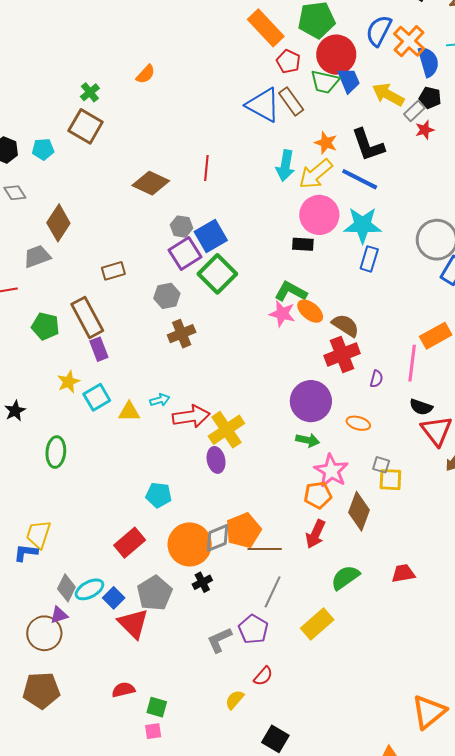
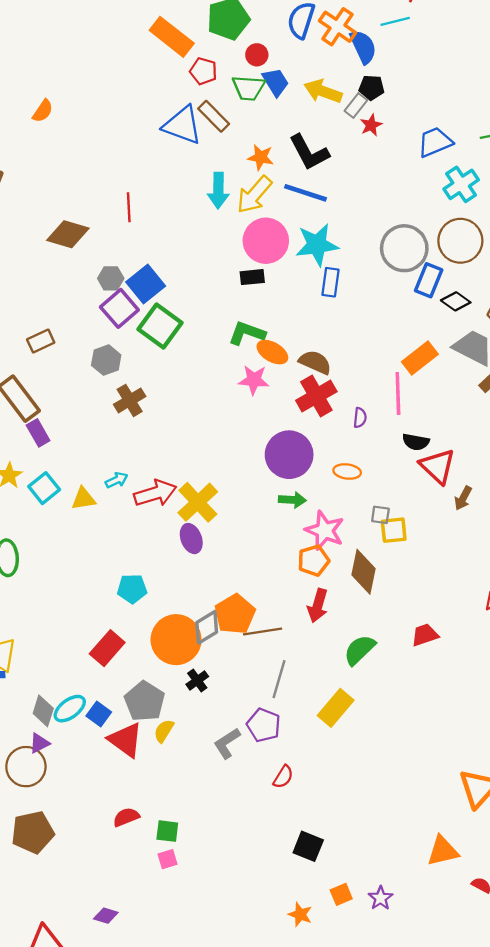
red circle: (336, 55) -> (257, 55), size x0.5
pink star: (282, 314) -> (254, 380), moved
yellow semicircle: (235, 700) -> (164, 731), moved

